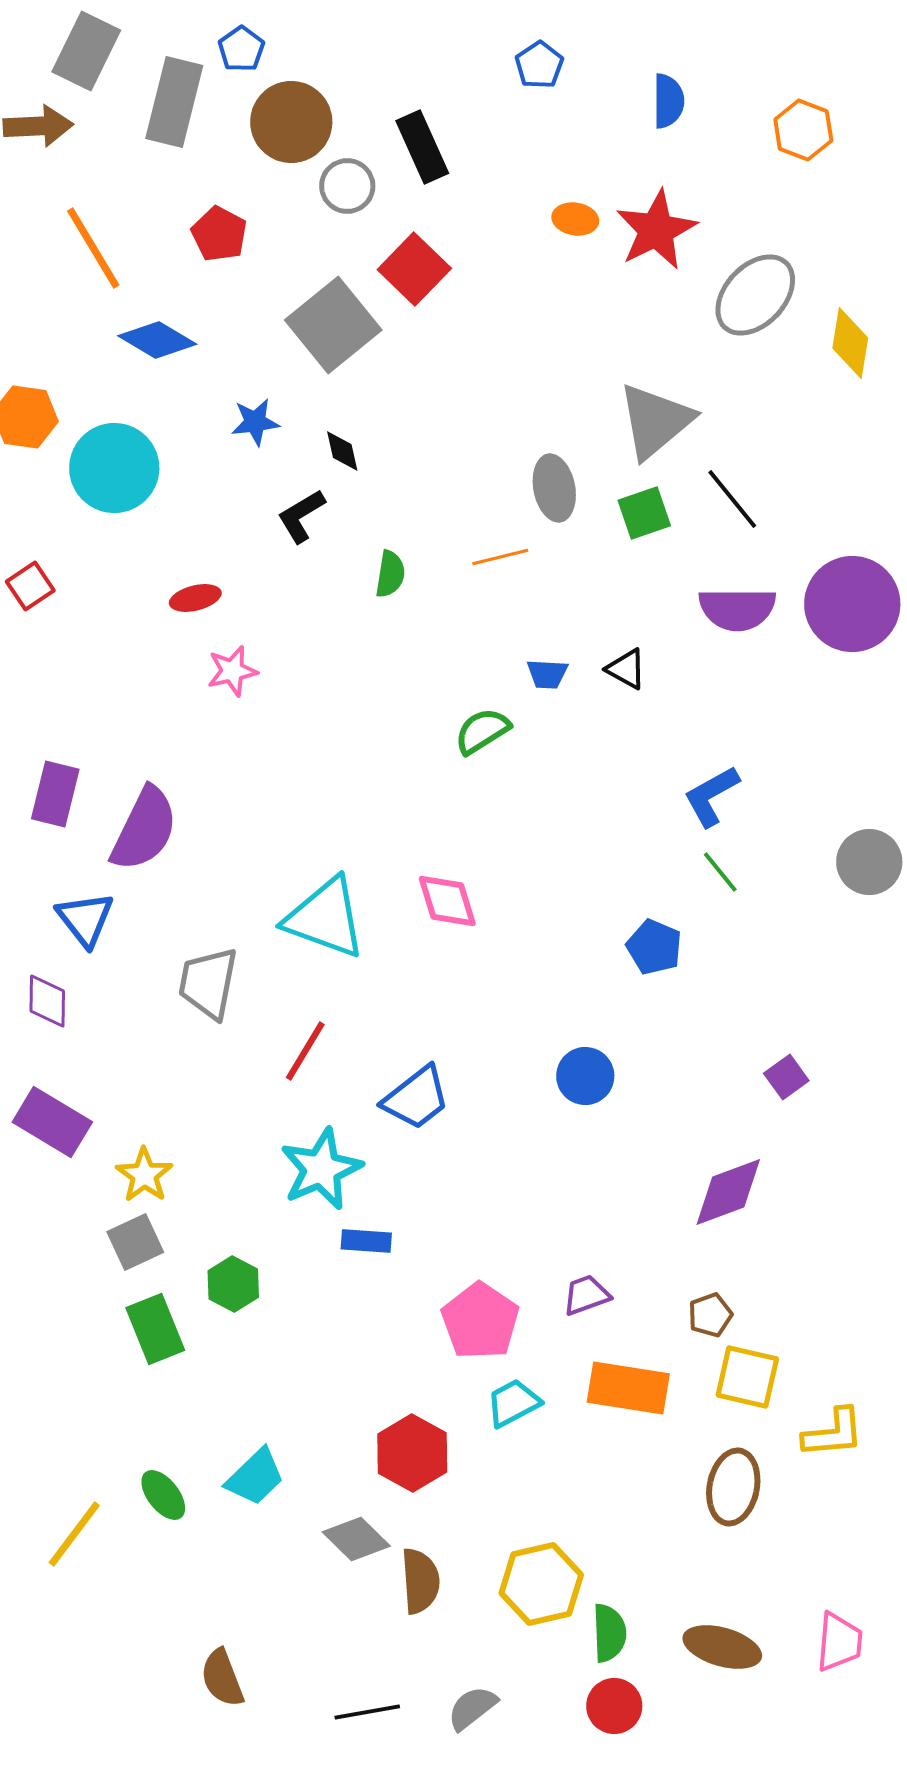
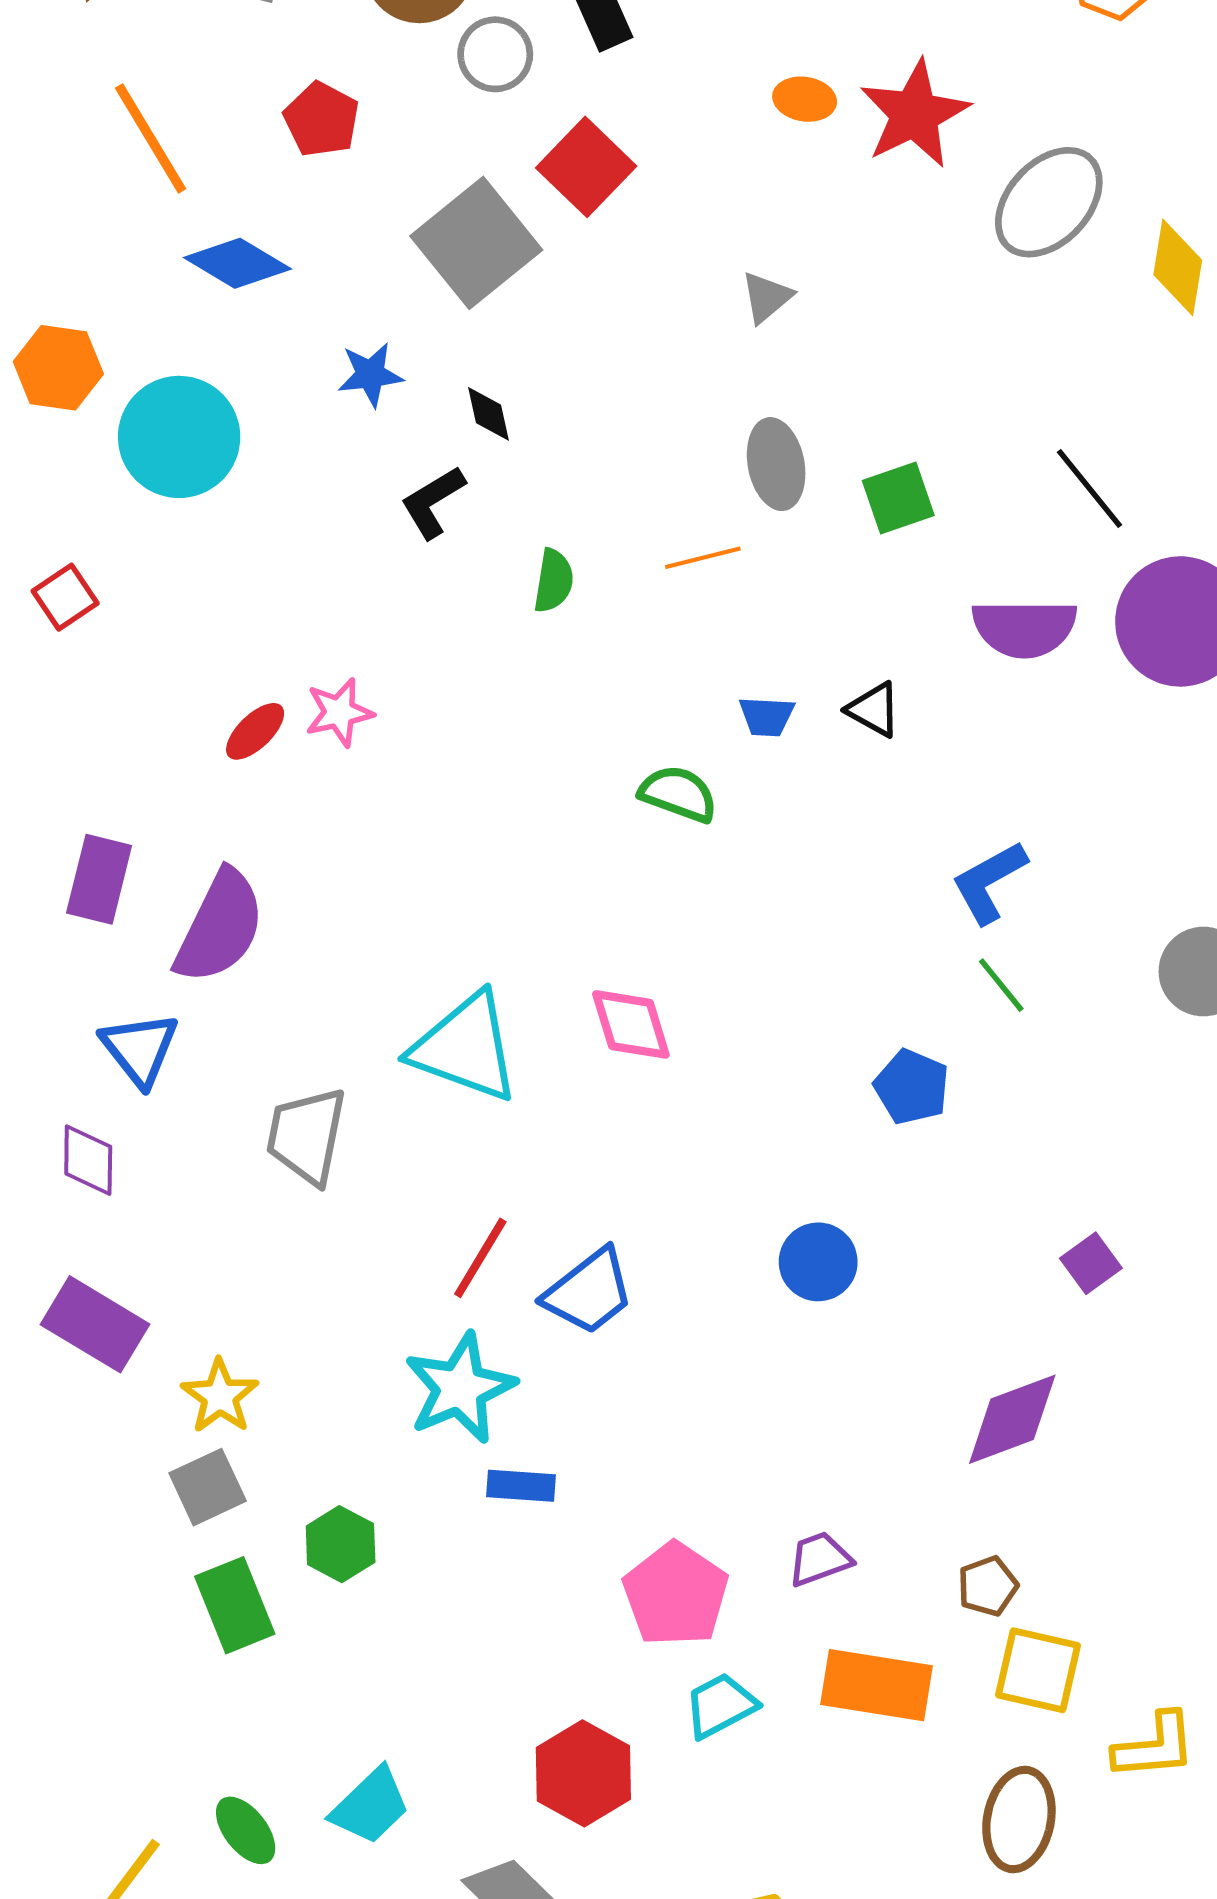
gray triangle: (655, 421) -> (767, 297), moved, size x0.5
black line: (732, 499) -> (1090, 489), moved
red ellipse: (195, 598) -> (255, 731), moved, turned -30
green semicircle: (482, 731) -> (678, 794), turned 52
red line: (305, 1051) -> (480, 1258), moved

